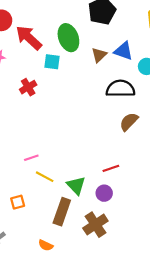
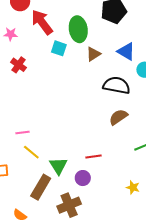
brown triangle: (99, 55) -> (93, 54), moved
red cross: (28, 87) -> (19, 65), moved, turned -35

